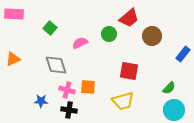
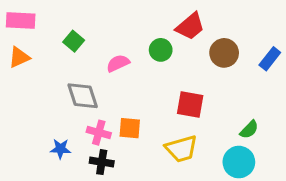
blue rectangle: (183, 54) -> (270, 59), moved
orange triangle: (13, 59) -> (19, 57), moved
cyan circle: (174, 110) -> (239, 162), moved

